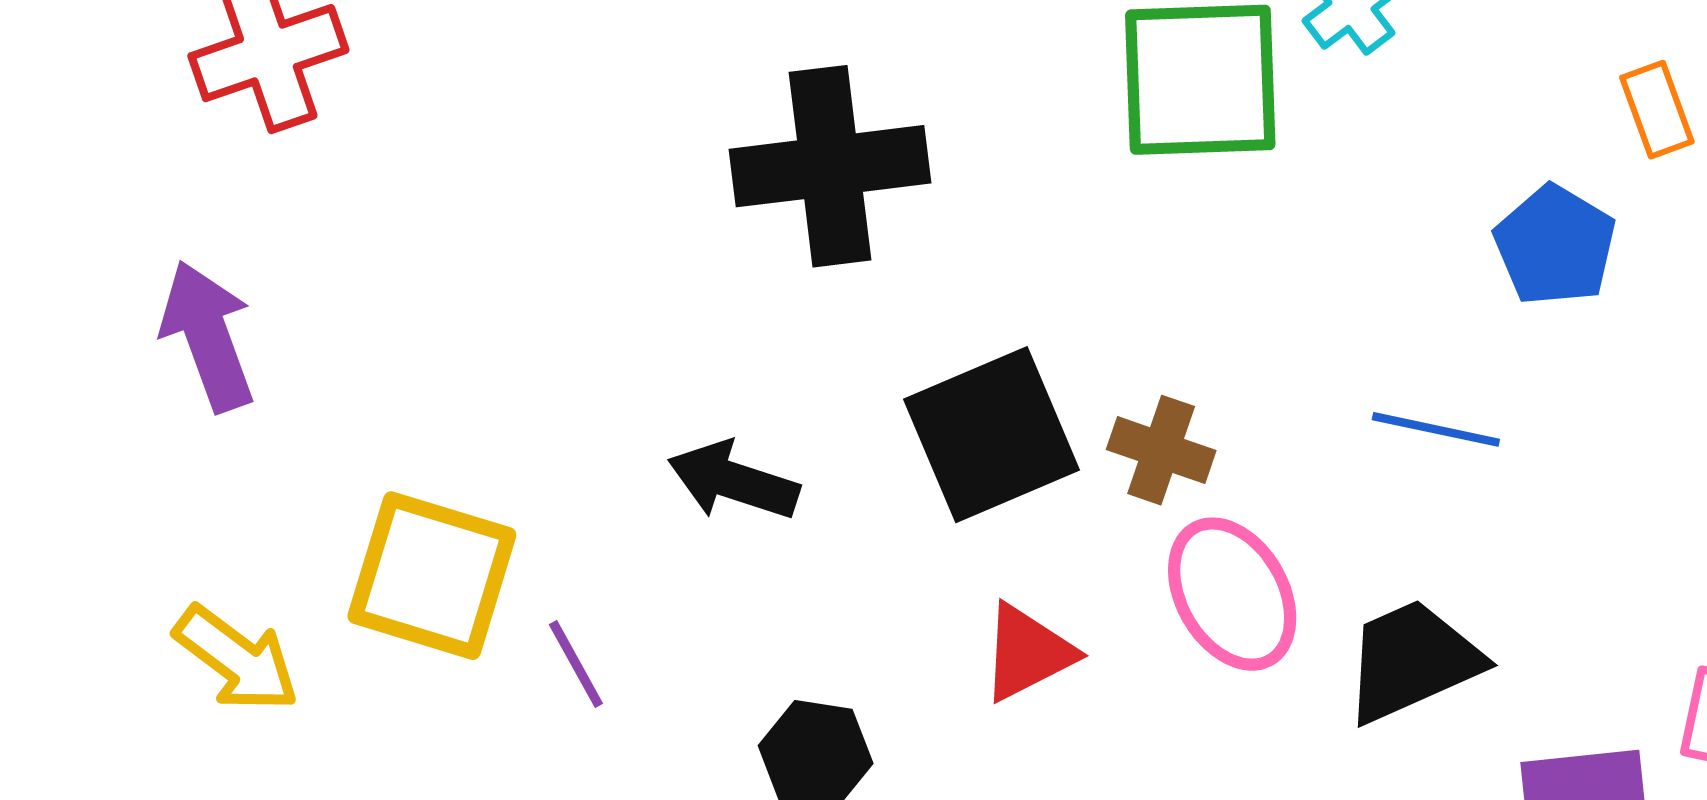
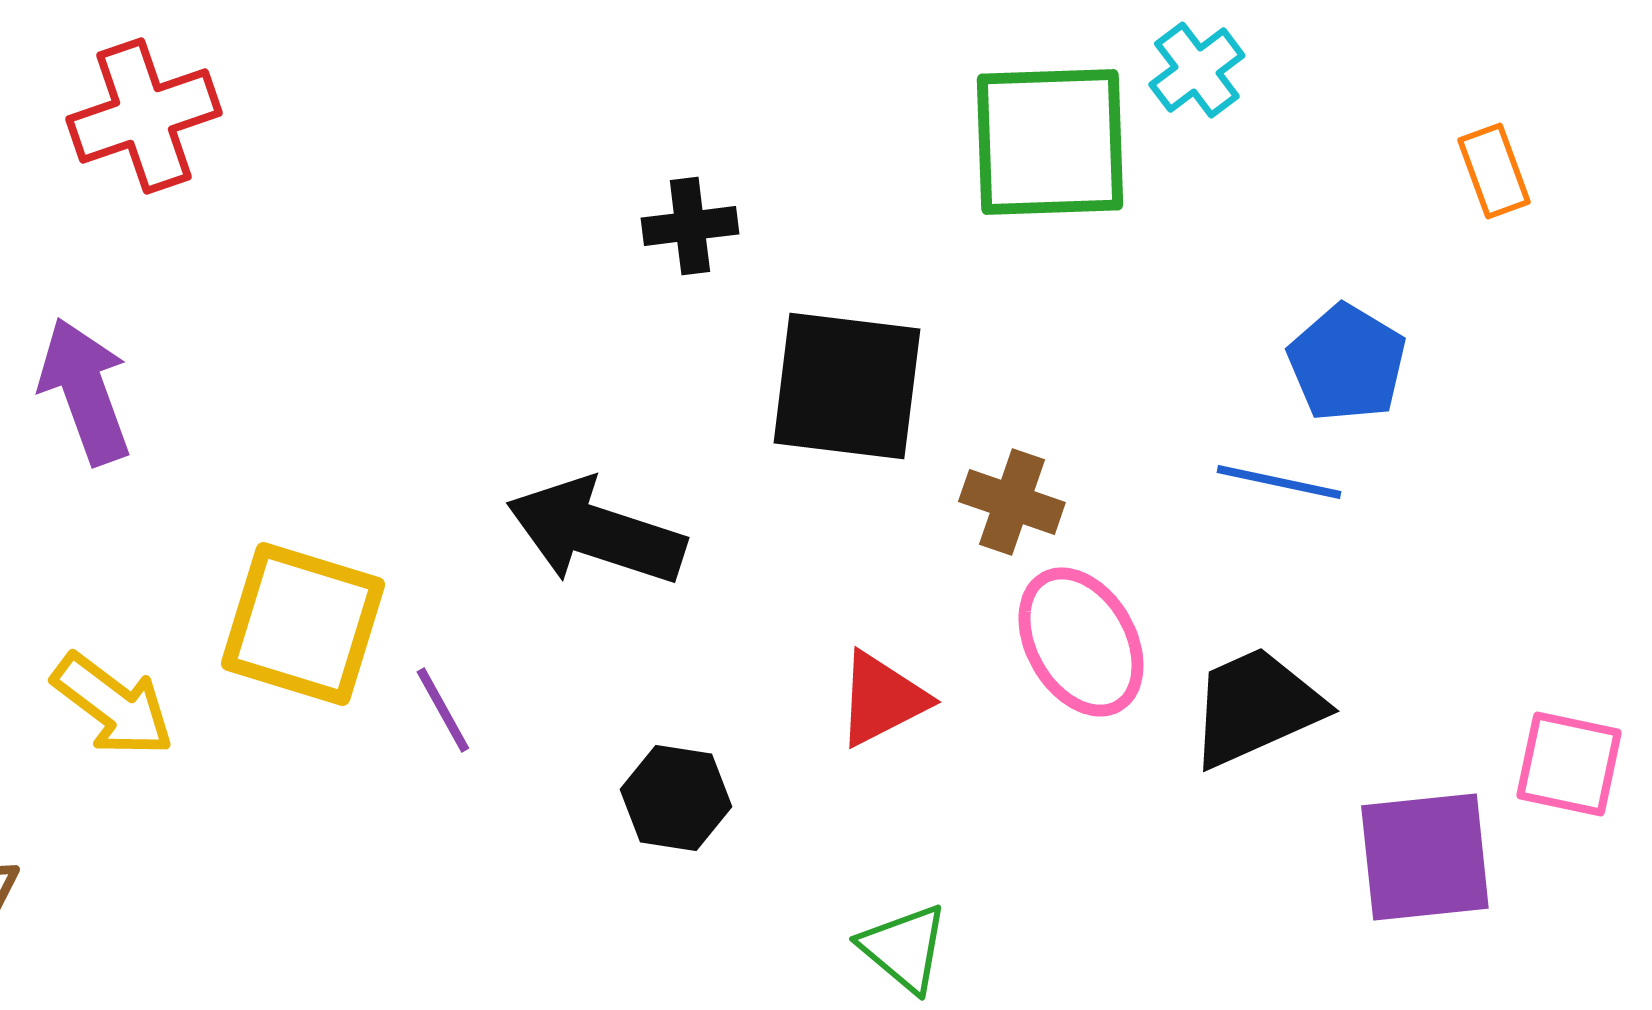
black cross: (830, 166) -> (690, 226), size x0.5
blue pentagon: (1555, 245) -> (1347, 363), moved
black square: (991, 435) -> (847, 386), moved, turned 30
black arrow: (733, 481) -> (596, 532), size x1.4

